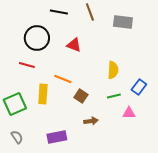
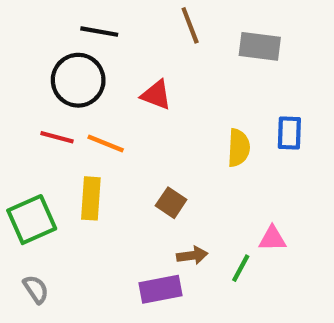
black line: (59, 12) -> (99, 32), moved
orange line: (63, 79) -> (106, 144), moved
blue rectangle: (139, 87) -> (289, 133), moved, turned -35
green line: (114, 96) -> (241, 268), moved, turned -48
purple rectangle: (57, 137) -> (160, 289), moved

